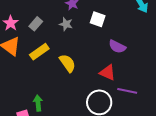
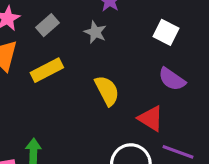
white square: (98, 19) -> (166, 32), moved
yellow semicircle: (67, 63) -> (107, 91), moved

